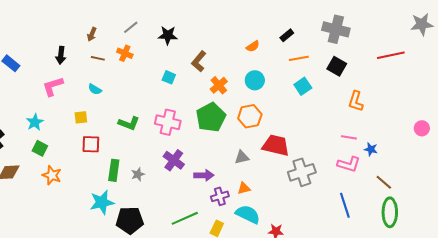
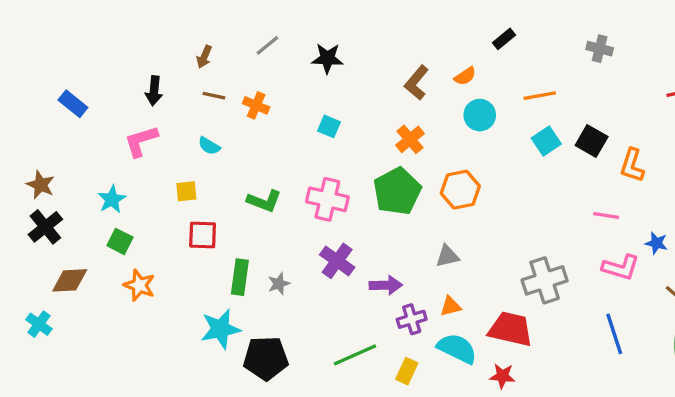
gray cross: (336, 29) -> (600, 49), size x0.6
black rectangle: (287, 35) -> (504, 39), moved
orange cross: (125, 53) -> (256, 105), moved
brown L-shape: (199, 61) -> (417, 83), moved
black square: (337, 66) -> (592, 141), moved
cyan circle: (255, 80) -> (480, 115), moved
pink line: (349, 137) -> (606, 216), moved
red trapezoid: (276, 145) -> (511, 329), moved

